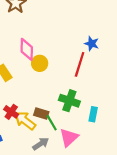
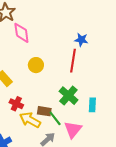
pink diamond: (27, 49) -> (21, 33), moved
green cross: (69, 101) -> (68, 96), turned 30
red cross: (11, 112) -> (16, 104), moved

